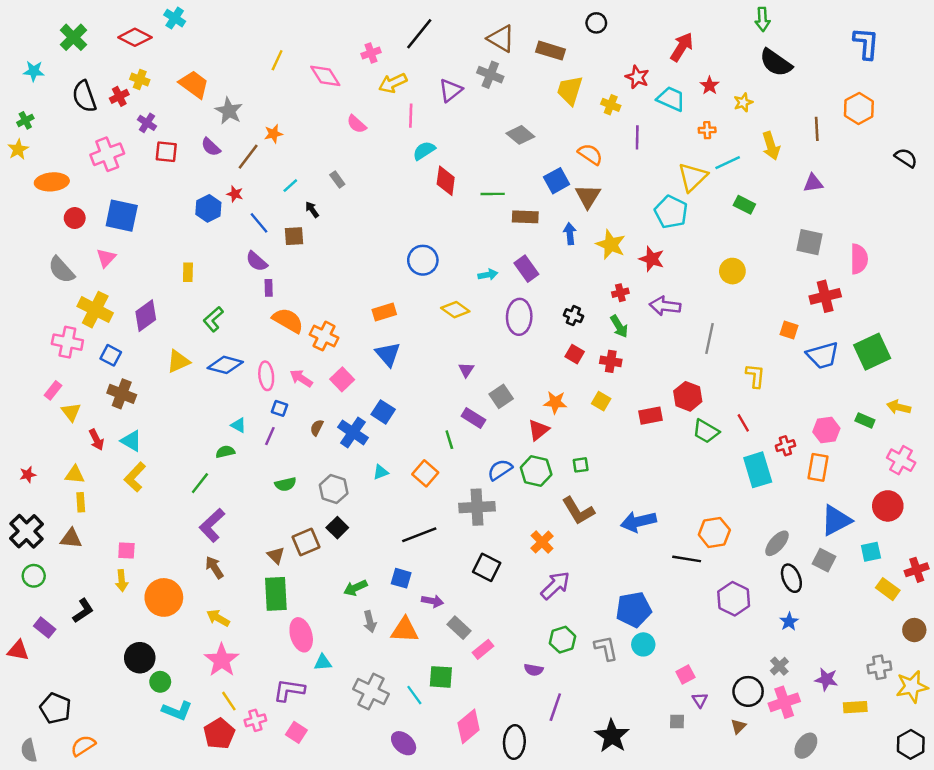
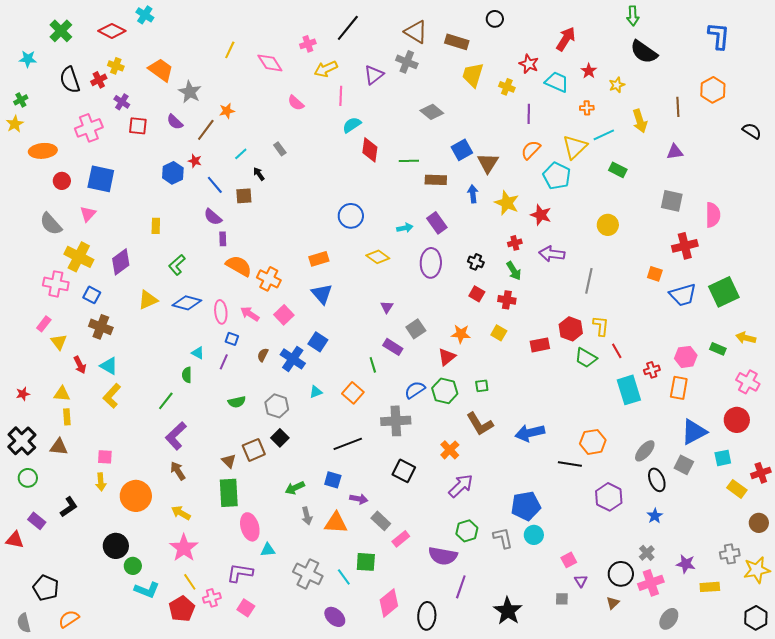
orange semicircle: (590, 154) -> (531, 150), moved, turned -80
yellow L-shape: (755, 376) -> (601, 326), moved
green semicircle: (225, 452) -> (187, 375), turned -77
purple semicircle: (534, 670) -> (443, 556), size x1.8

